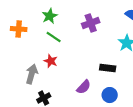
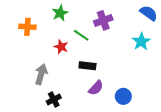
green line: (54, 37) -> (81, 35), moved
red star: (51, 61) -> (61, 47), moved
black rectangle: (108, 68) -> (87, 66), moved

